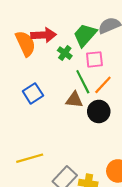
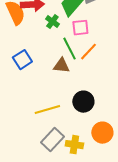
black circle: (99, 111) -> (83, 102), moved
yellow line: (30, 158) -> (47, 110), moved

